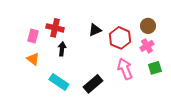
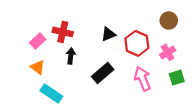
brown circle: (148, 26) -> (169, 21), moved
pink rectangle: (33, 36) -> (38, 41), turned 32
cyan rectangle: (59, 82) -> (51, 94), moved
black rectangle: (93, 84) -> (103, 73), moved

